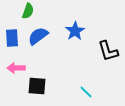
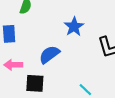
blue semicircle: (38, 36) -> (49, 55), moved

